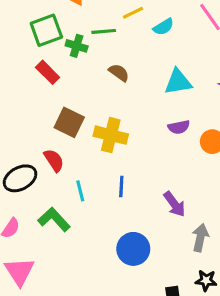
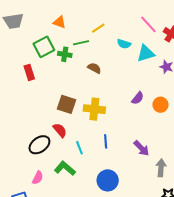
cyan semicircle: (163, 27) -> (124, 44), moved, turned 56
red rectangle: (48, 72) -> (29, 72), moved, turned 35
cyan triangle: (178, 82) -> (146, 53), moved
purple semicircle: (179, 127) -> (138, 98), turned -32
blue circle: (133, 249) -> (108, 180), moved

